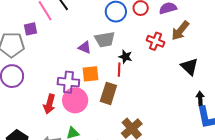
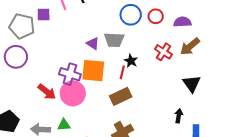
orange square: (90, 74) -> (93, 71), size x1.4
brown rectangle: (108, 93) -> (121, 96), moved, turned 35
black arrow: (200, 98) -> (179, 116), moved
red arrow: (49, 104) -> (47, 92), turned -78

